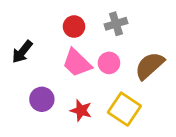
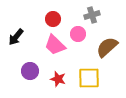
gray cross: (116, 24) -> (92, 15), moved
pink circle: (109, 63) -> (78, 34), moved
yellow square: (124, 109) -> (89, 78), turned -35

